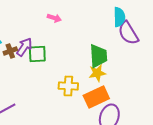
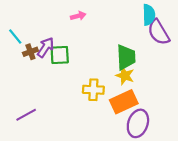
pink arrow: (54, 18) -> (78, 16), turned -32
yellow star: (97, 73) -> (125, 76), turned 30

